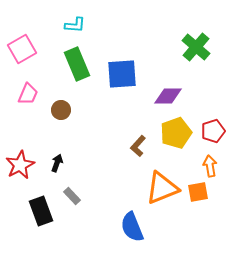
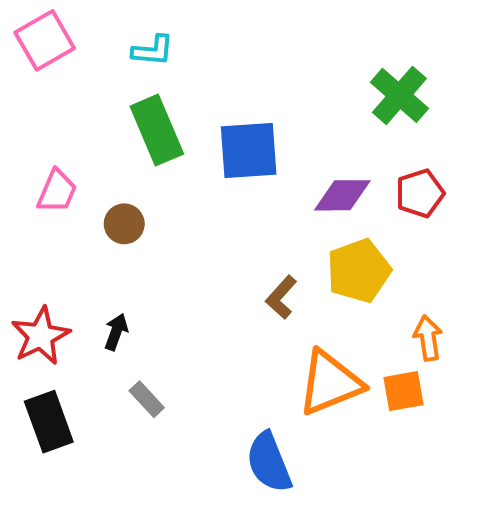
pink square: (22, 49) -> (45, 40), moved
red pentagon: (213, 131) -> (420, 193), moved
black rectangle: (41, 211) -> (49, 422), moved

